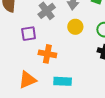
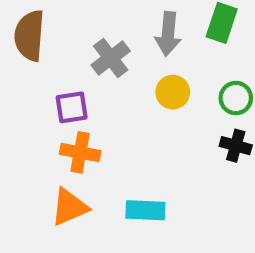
orange cross: (47, 54) -> (80, 152), moved

